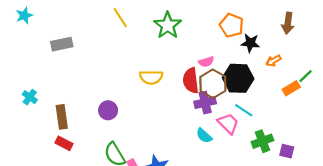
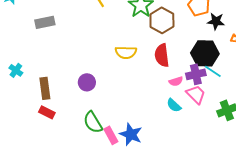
pink semicircle: (206, 62) -> (176, 81), moved
brown hexagon: (213, 84) -> (162, 20), moved
purple cross: (205, 103) -> (196, 74), moved
cyan line: (244, 110) -> (213, 71), moved

